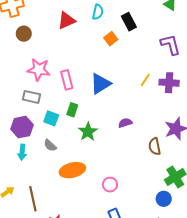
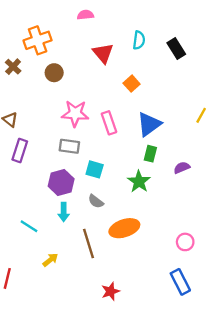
red triangle: (67, 20) -> (103, 53), turned -42
orange square: (111, 39) -> (132, 84), moved
green rectangle: (72, 110) -> (150, 154), moved
pink circle: (110, 185) -> (185, 242), moved
brown line: (33, 199) -> (89, 243), moved

